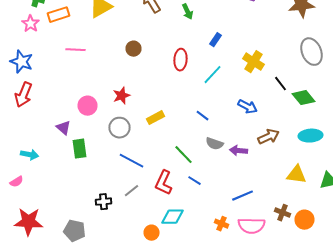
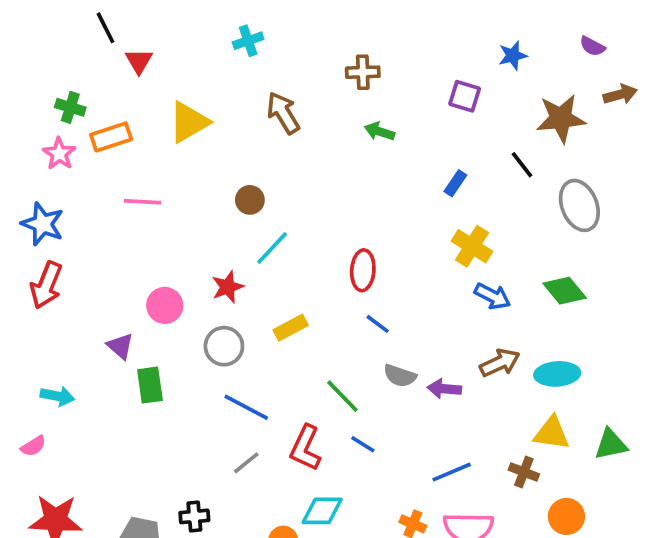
green arrow: (188, 12) -> (379, 131), moved, turned 133
blue rectangle: (216, 40) -> (455, 183), moved
red ellipse: (180, 60) -> (363, 270), moved
yellow cross: (254, 62) -> (472, 246), moved
cyan line: (212, 75) -> (272, 248), moved
black line: (280, 84) -> (522, 165), moved
blue arrow: (248, 107) -> (492, 296), moved
cyan ellipse: (310, 136) -> (557, 374), moved
black cross: (104, 202) -> (194, 516), moved
brown cross: (282, 213) -> (524, 472), moved

